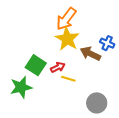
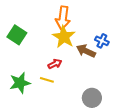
orange arrow: (66, 19) -> (63, 18), turned -30
green square: (36, 65) -> (17, 35), moved
yellow line: (68, 79) -> (47, 80), moved

